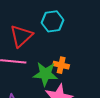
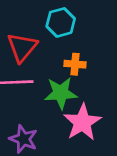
orange cross: (61, 65) -> (75, 64), moved

